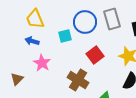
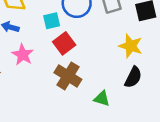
red square: (95, 55) -> (64, 43), moved

